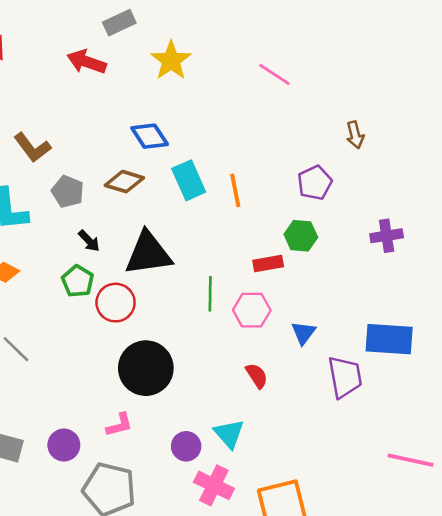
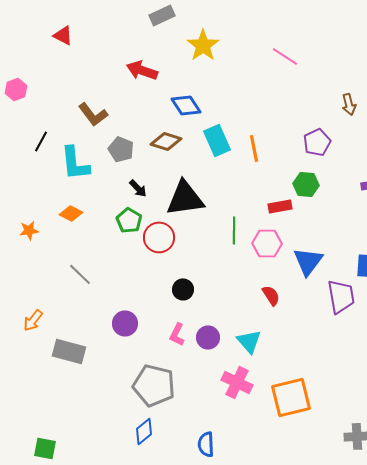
red arrow: (87, 62) -> (142, 70), moved
blue triangle: (303, 333) -> (308, 261), size x1.5
black circle: (146, 368) -> (183, 289), size x0.5
pink L-shape: (119, 425) -> (177, 334), moved, turned 130
purple circle: (64, 445) -> (125, 323), moved
purple circle: (186, 446) -> (208, 337), moved

